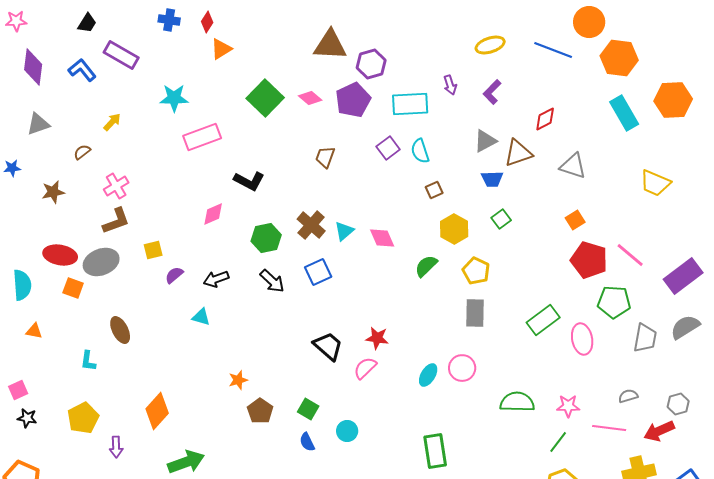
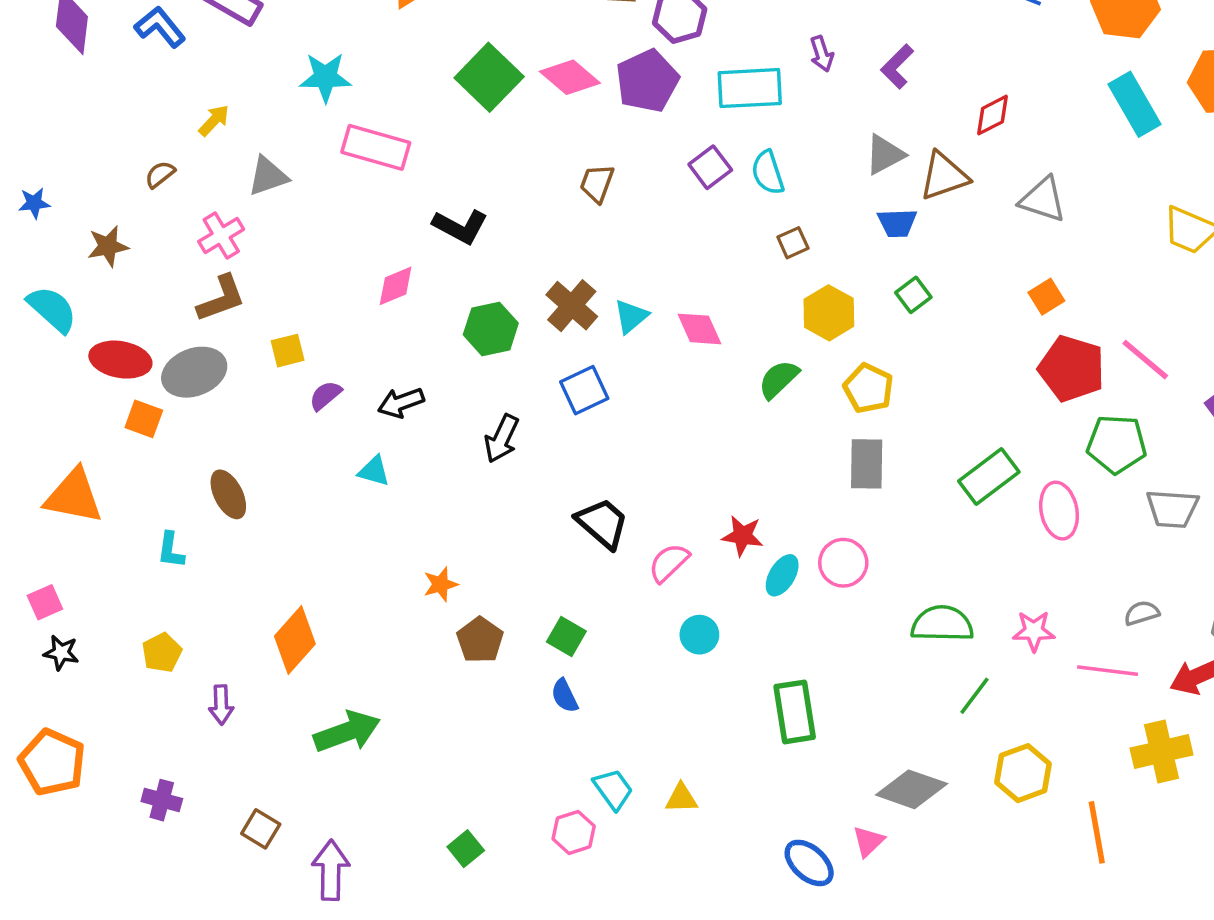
pink diamond: (310, 98) -> (570, 77), size x1.4
gray triangle: (38, 124) -> (268, 176), moved
pink rectangle: (202, 137) -> (376, 147), turned 36
black arrow: (272, 281) -> (502, 439), moved, turned 72
cyan semicircle: (22, 285) -> (52, 309), moved, turned -44
orange triangle: (34, 331) -> (74, 496), size x2.0
red star: (377, 338) -> (743, 536), moved
gray trapezoid: (645, 338) -> (1172, 509), turned 84
yellow pentagon: (83, 418) -> (162, 653), size x0.7
cyan circle: (347, 431) -> (699, 635), moved
green line: (558, 442) -> (975, 696), moved

